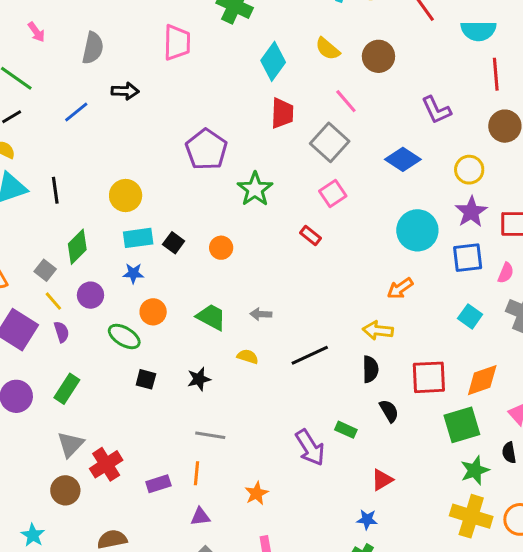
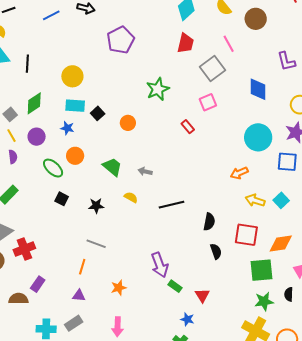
purple pentagon: (206, 150) -> (121, 40), moved
blue diamond: (403, 159) -> (258, 89), turned 45
yellow arrow: (378, 330) -> (255, 200), moved
green rectangle: (346, 430) -> (175, 286), moved
red triangle: (382, 480) -> (202, 295), turned -42
purple rectangle: (158, 484) -> (38, 284), moved, turned -49

